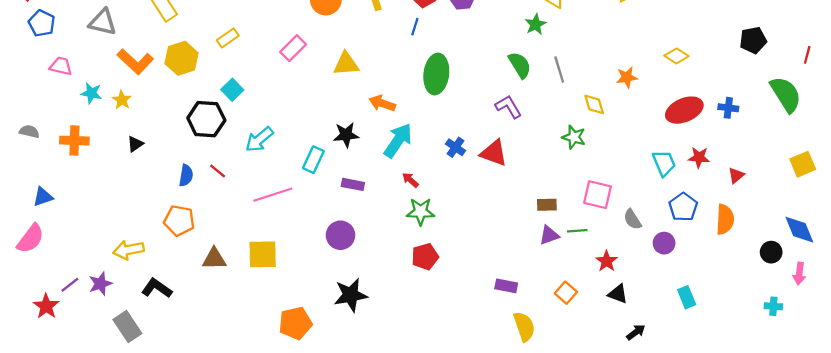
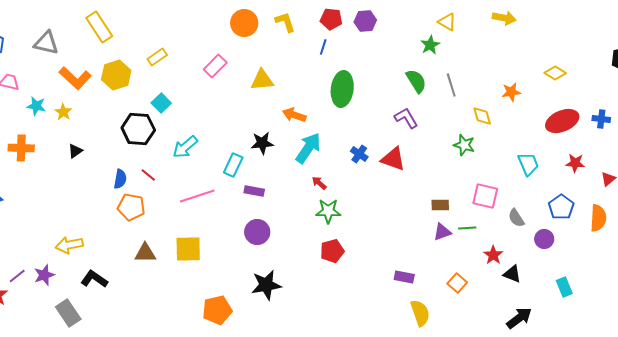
cyan trapezoid: (664, 163) -> (528, 164), moved
purple rectangle: (353, 184) -> (254, 191), moved
orange pentagon: (179, 221) -> (131, 207), moved
black triangle: (618, 294) -> (512, 274), moved
black arrow: (636, 332) -> (519, 318), size x1.5

